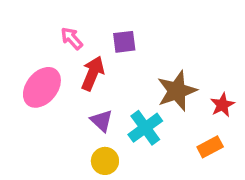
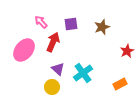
brown star: (177, 91) -> (102, 27), moved, size x0.7
red star: (222, 105) -> (127, 51), moved
yellow circle: (105, 161) -> (52, 87), moved

